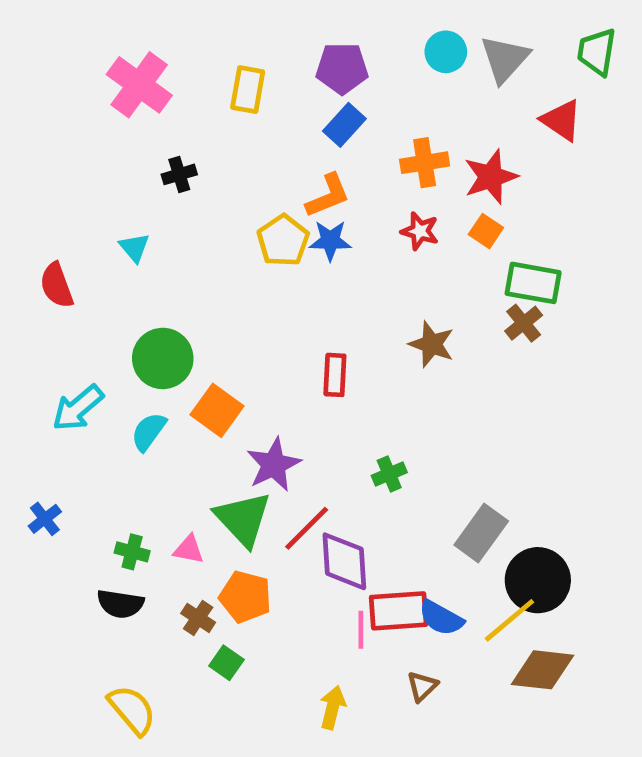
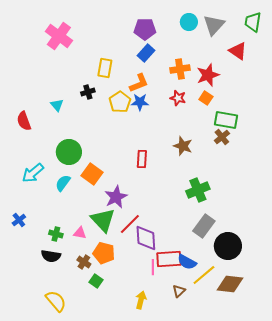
yellow rectangle: (248, 90) -> (105, 68), moved
black cross: (179, 174) -> (88, 92), moved
green cross: (389, 474) -> (198, 190), moved, size x1.6
yellow line: (509, 620) -> (204, 275), moved

